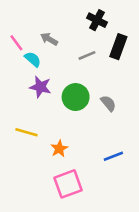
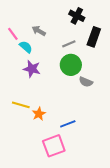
green circle: (76, 97) -> (71, 65), moved
gray semicircle: (108, 103) -> (86, 82), turned 152
orange star: (59, 149) -> (39, 114), moved
blue line: (113, 156) -> (68, 124), moved

